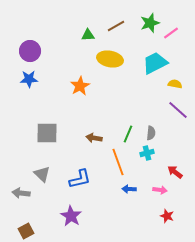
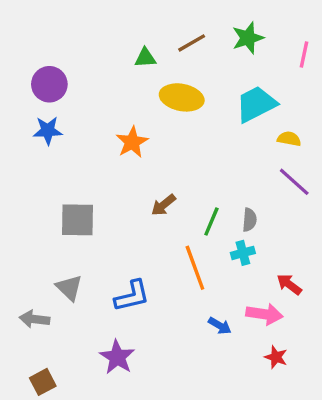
pink line: (171, 33) -> (304, 54), moved, turned -42
brown arrow: (94, 138) -> (163, 205), moved, turned -49
blue arrow: (129, 189) -> (220, 326), moved, turned -152
pink arrow: (160, 190) -> (264, 314), size x1.5

